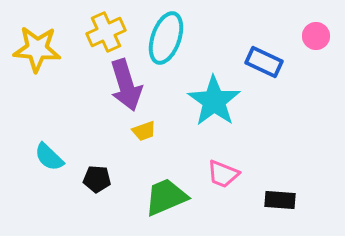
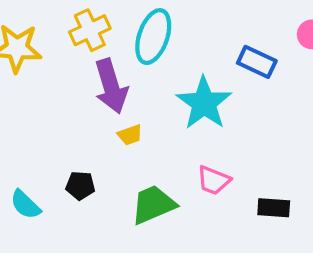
cyan semicircle: (49, 157) -> (25, 205), moved

